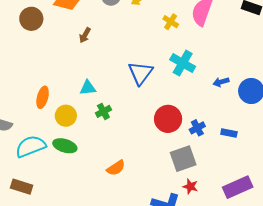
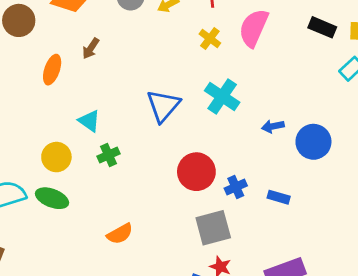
cyan triangle: (88, 88) -> (89, 121), turned 36
orange ellipse: (43, 97) -> (52, 70), moved

